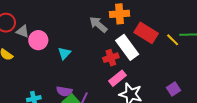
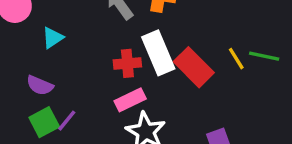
red rectangle: (146, 33) -> (194, 67), moved
purple semicircle: (64, 91) -> (40, 85), moved

